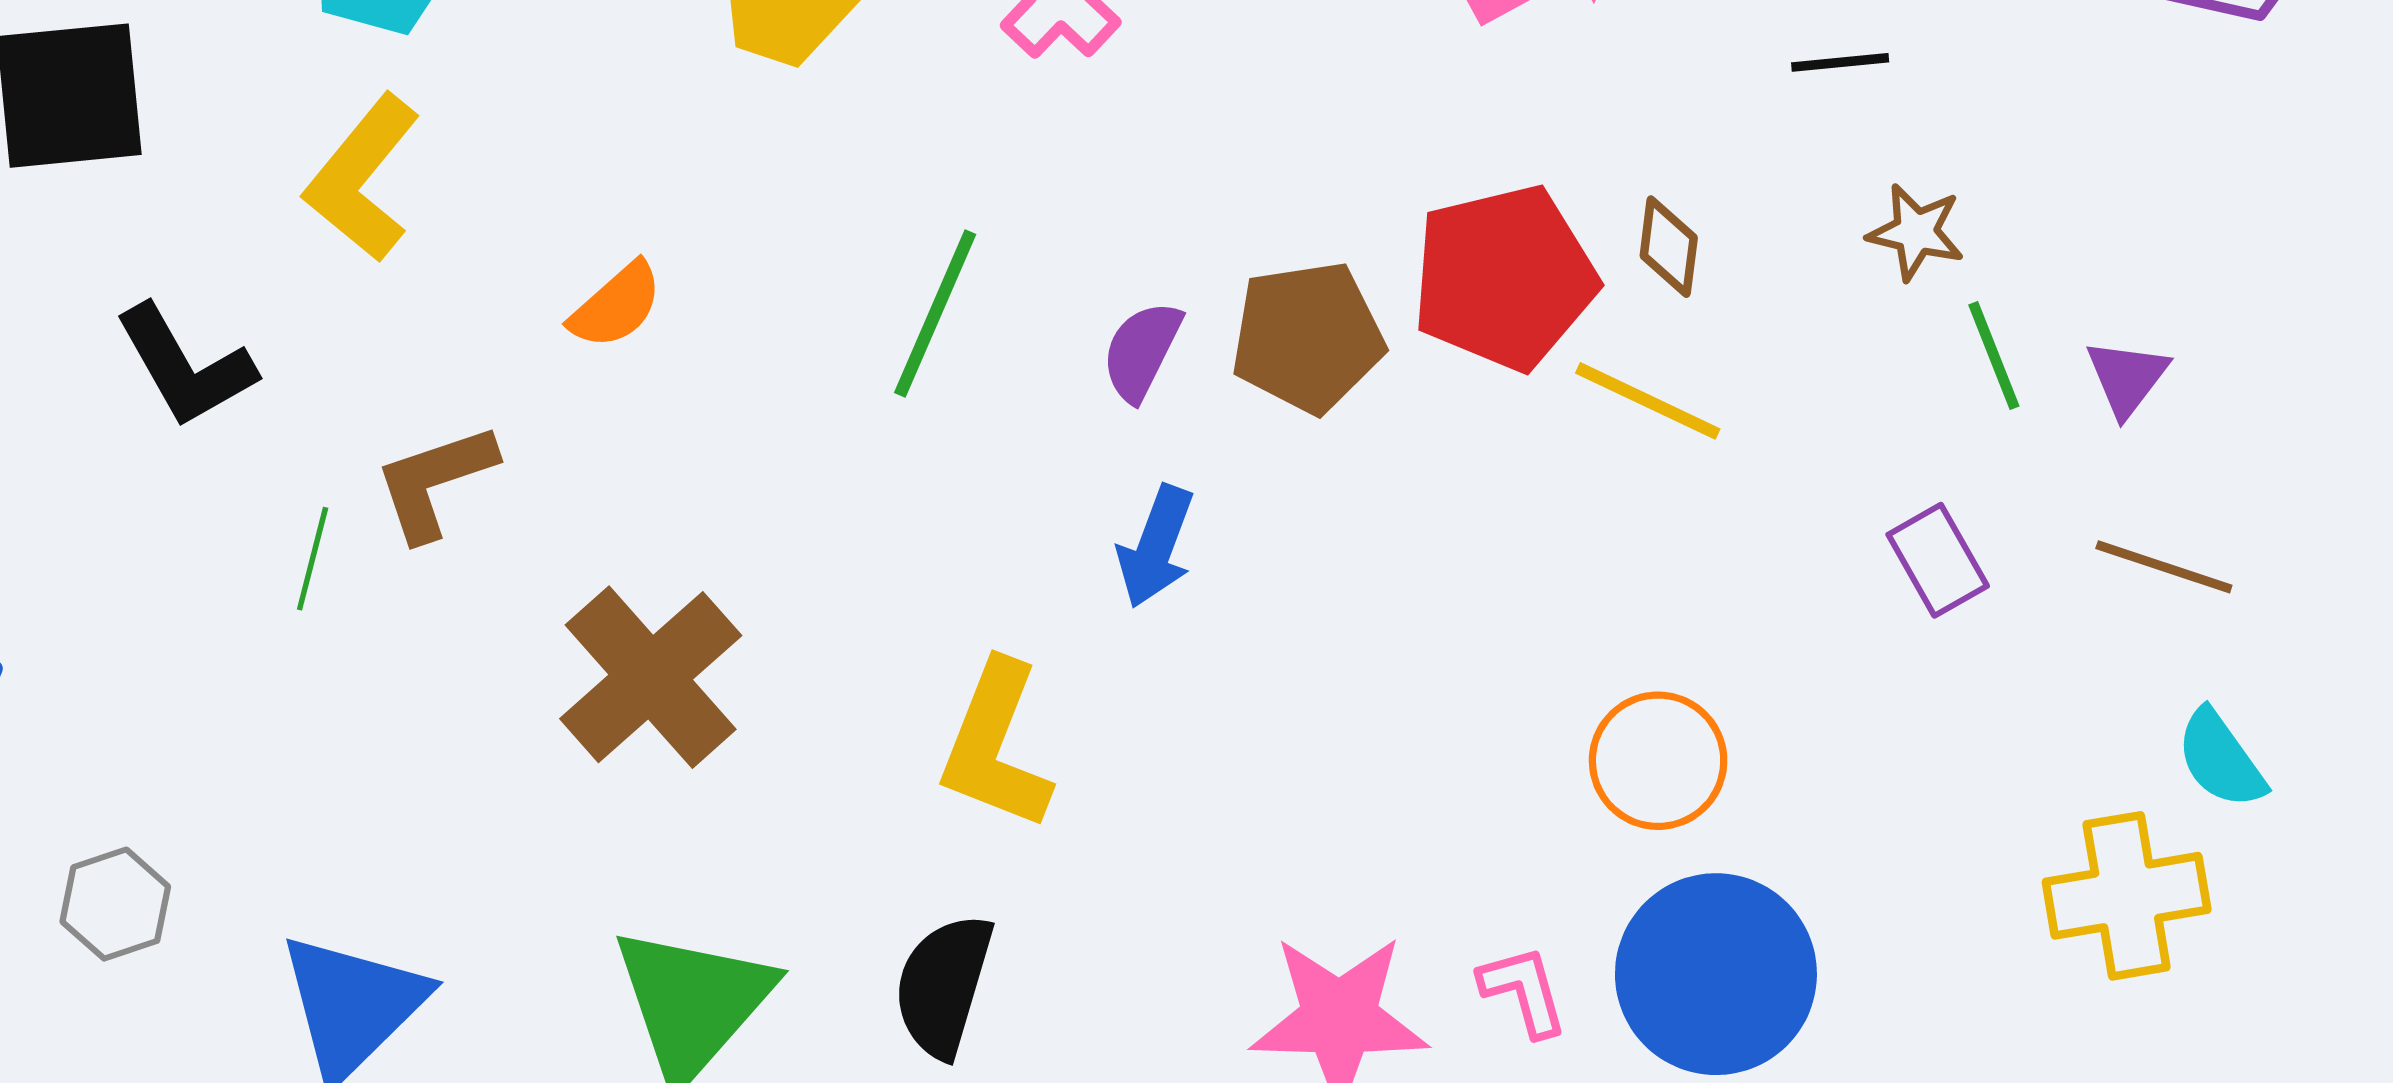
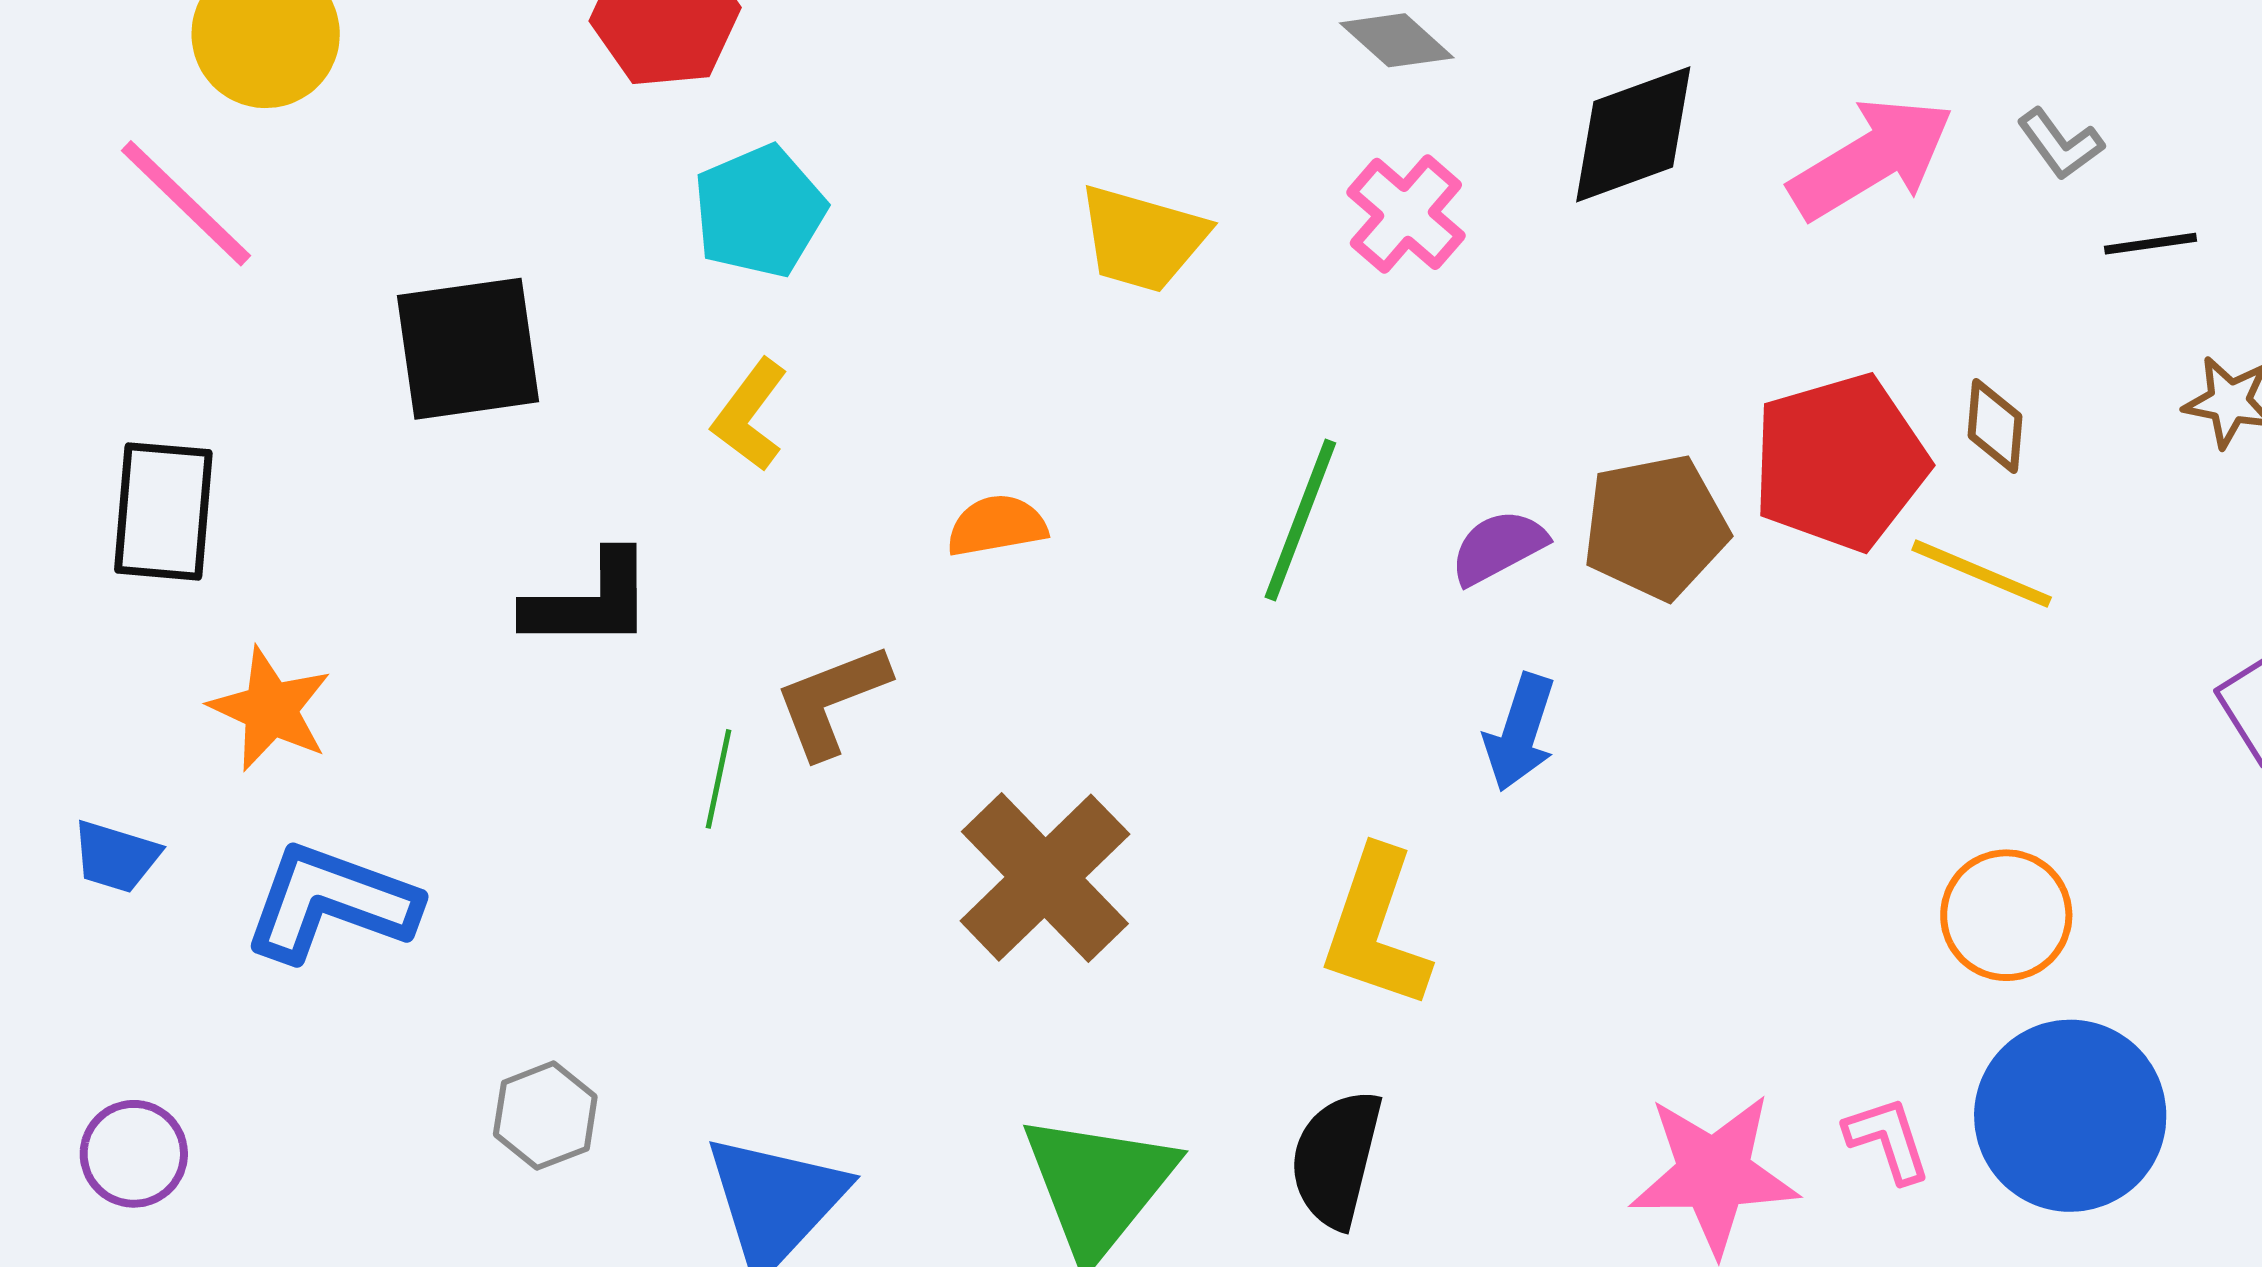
yellow L-shape: (362, 178) -> (750, 415), size x0.7
orange semicircle: (616, 306) -> (997, 526), turned -146
purple semicircle: (1142, 351) -> (1498, 547), turned 38
black L-shape: (185, 366) -> (589, 601), turned -58

